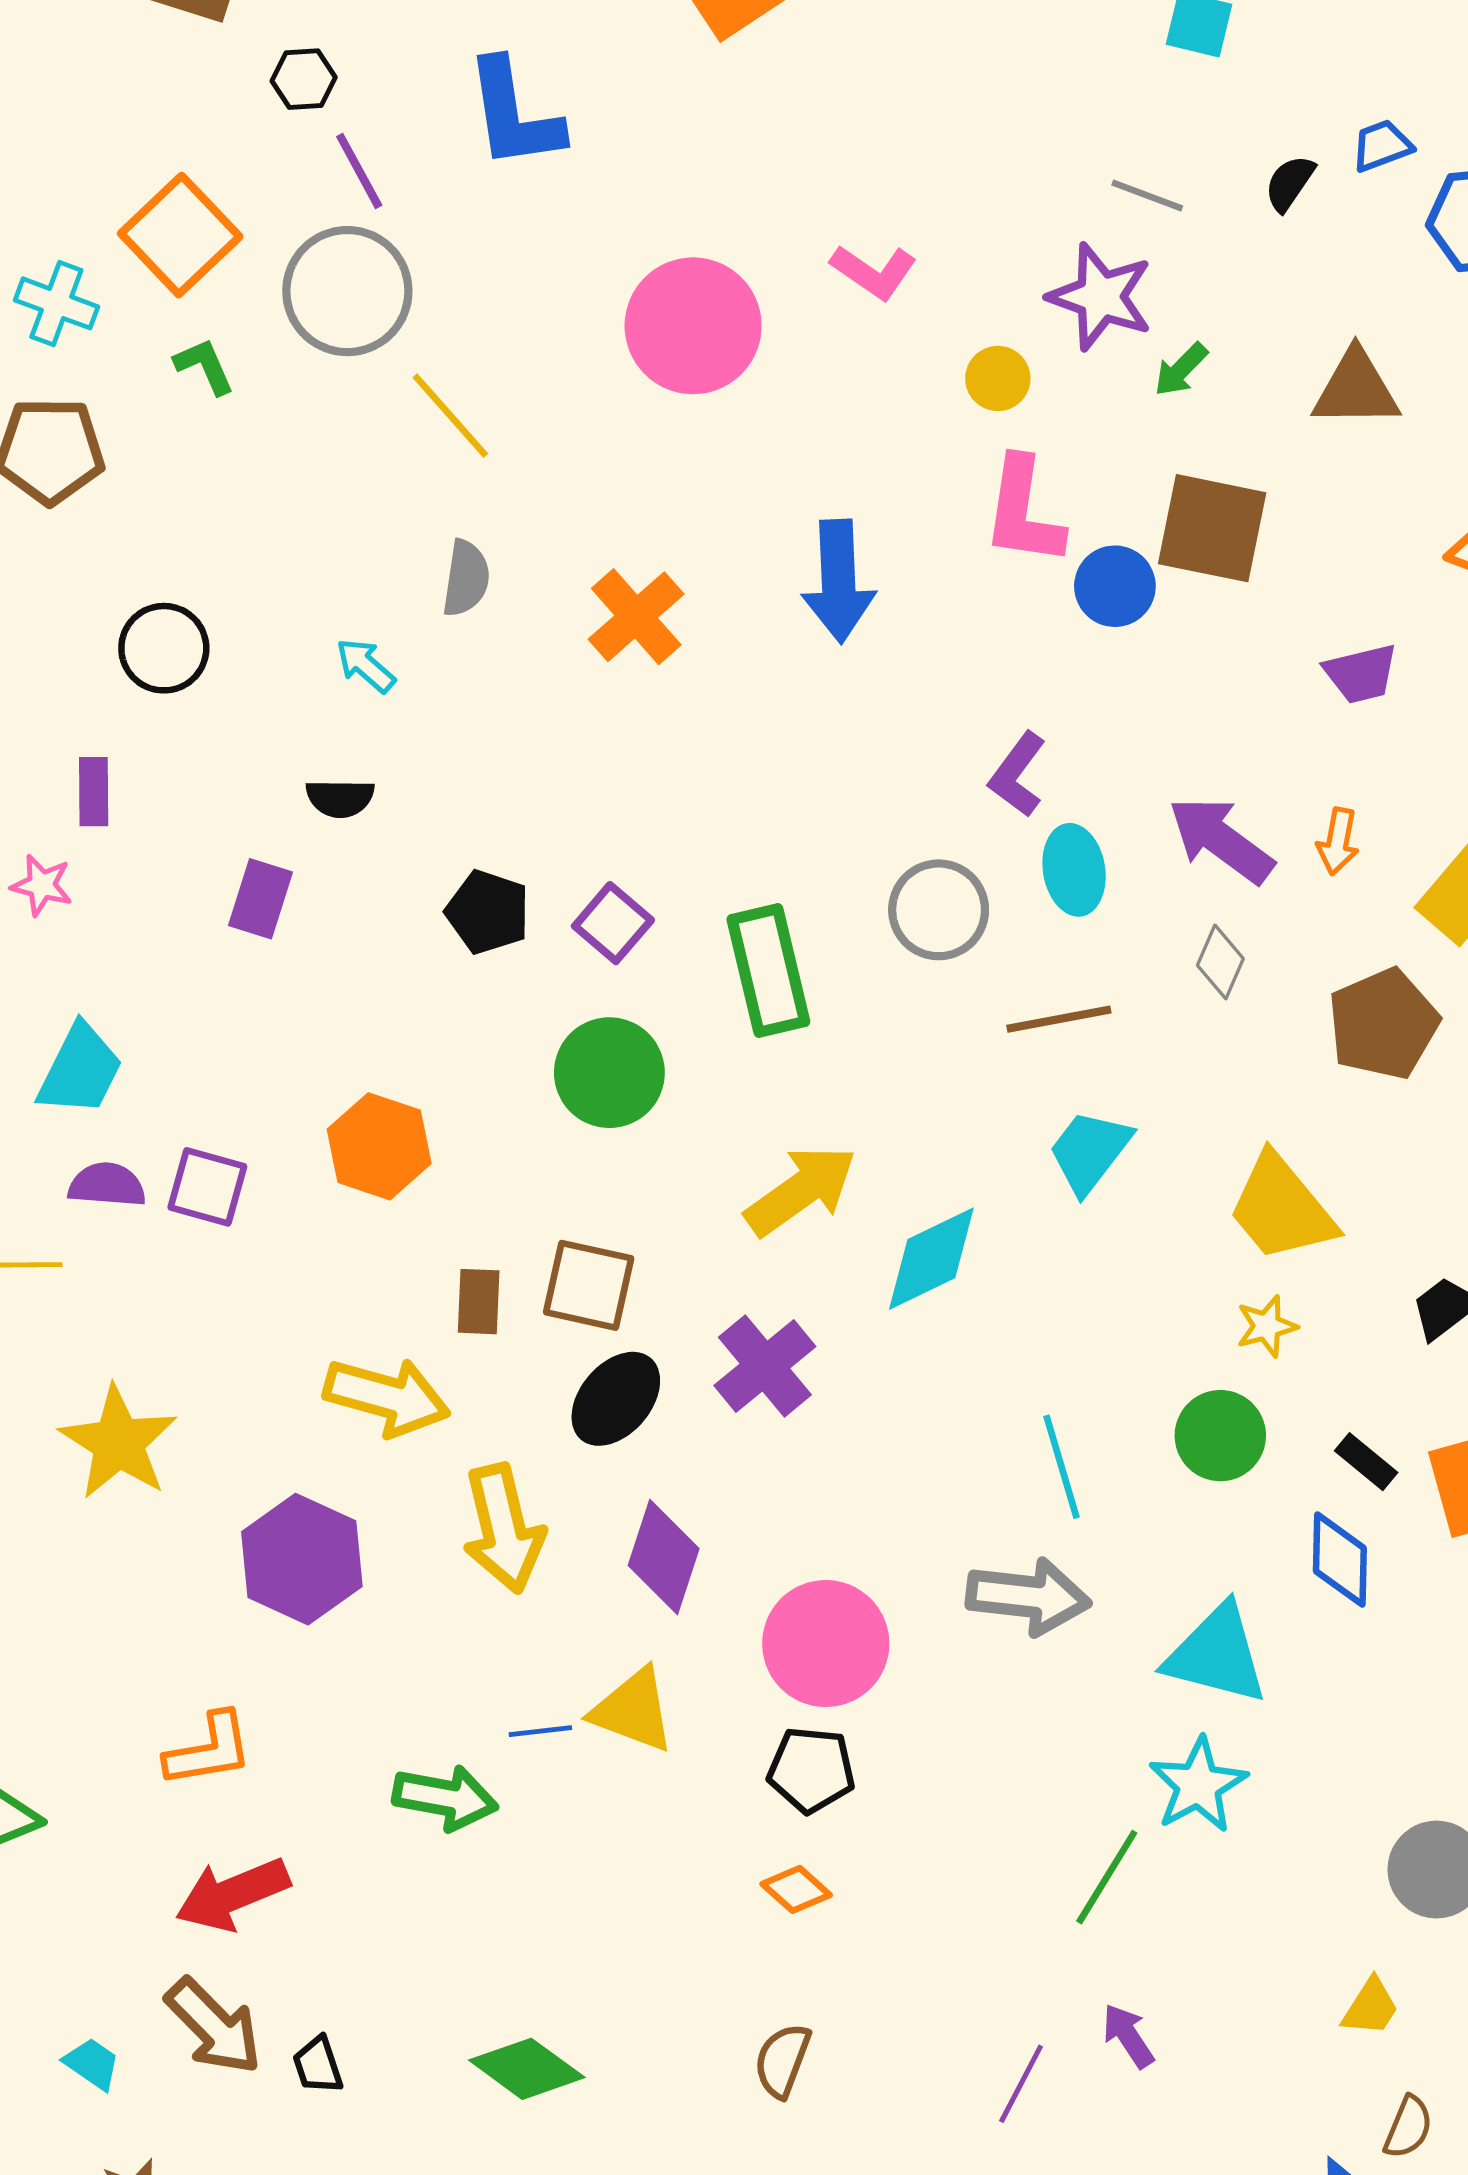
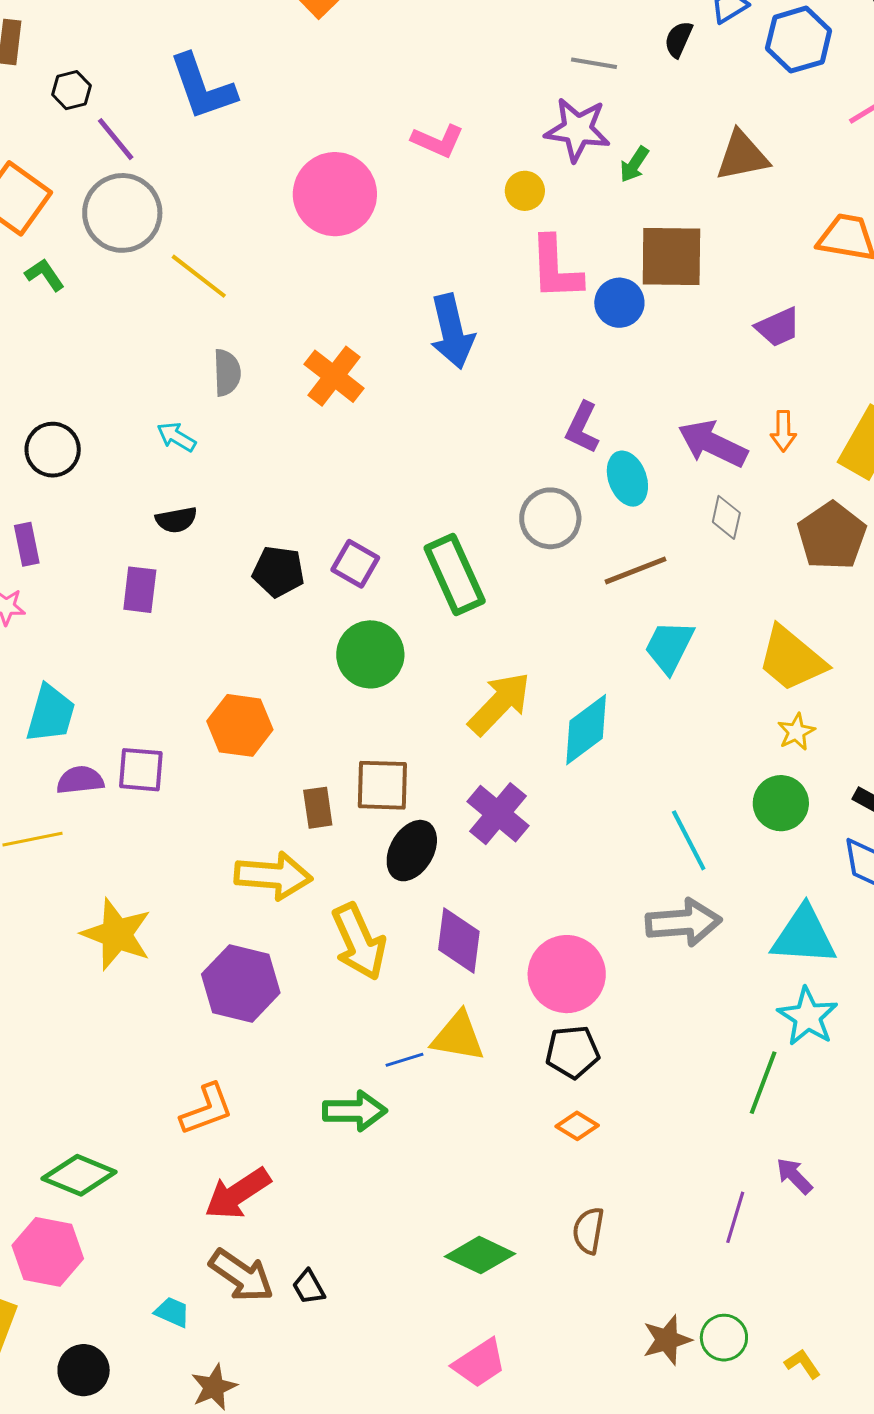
green diamond: (527, 2069) -> (480, 1255), moved

